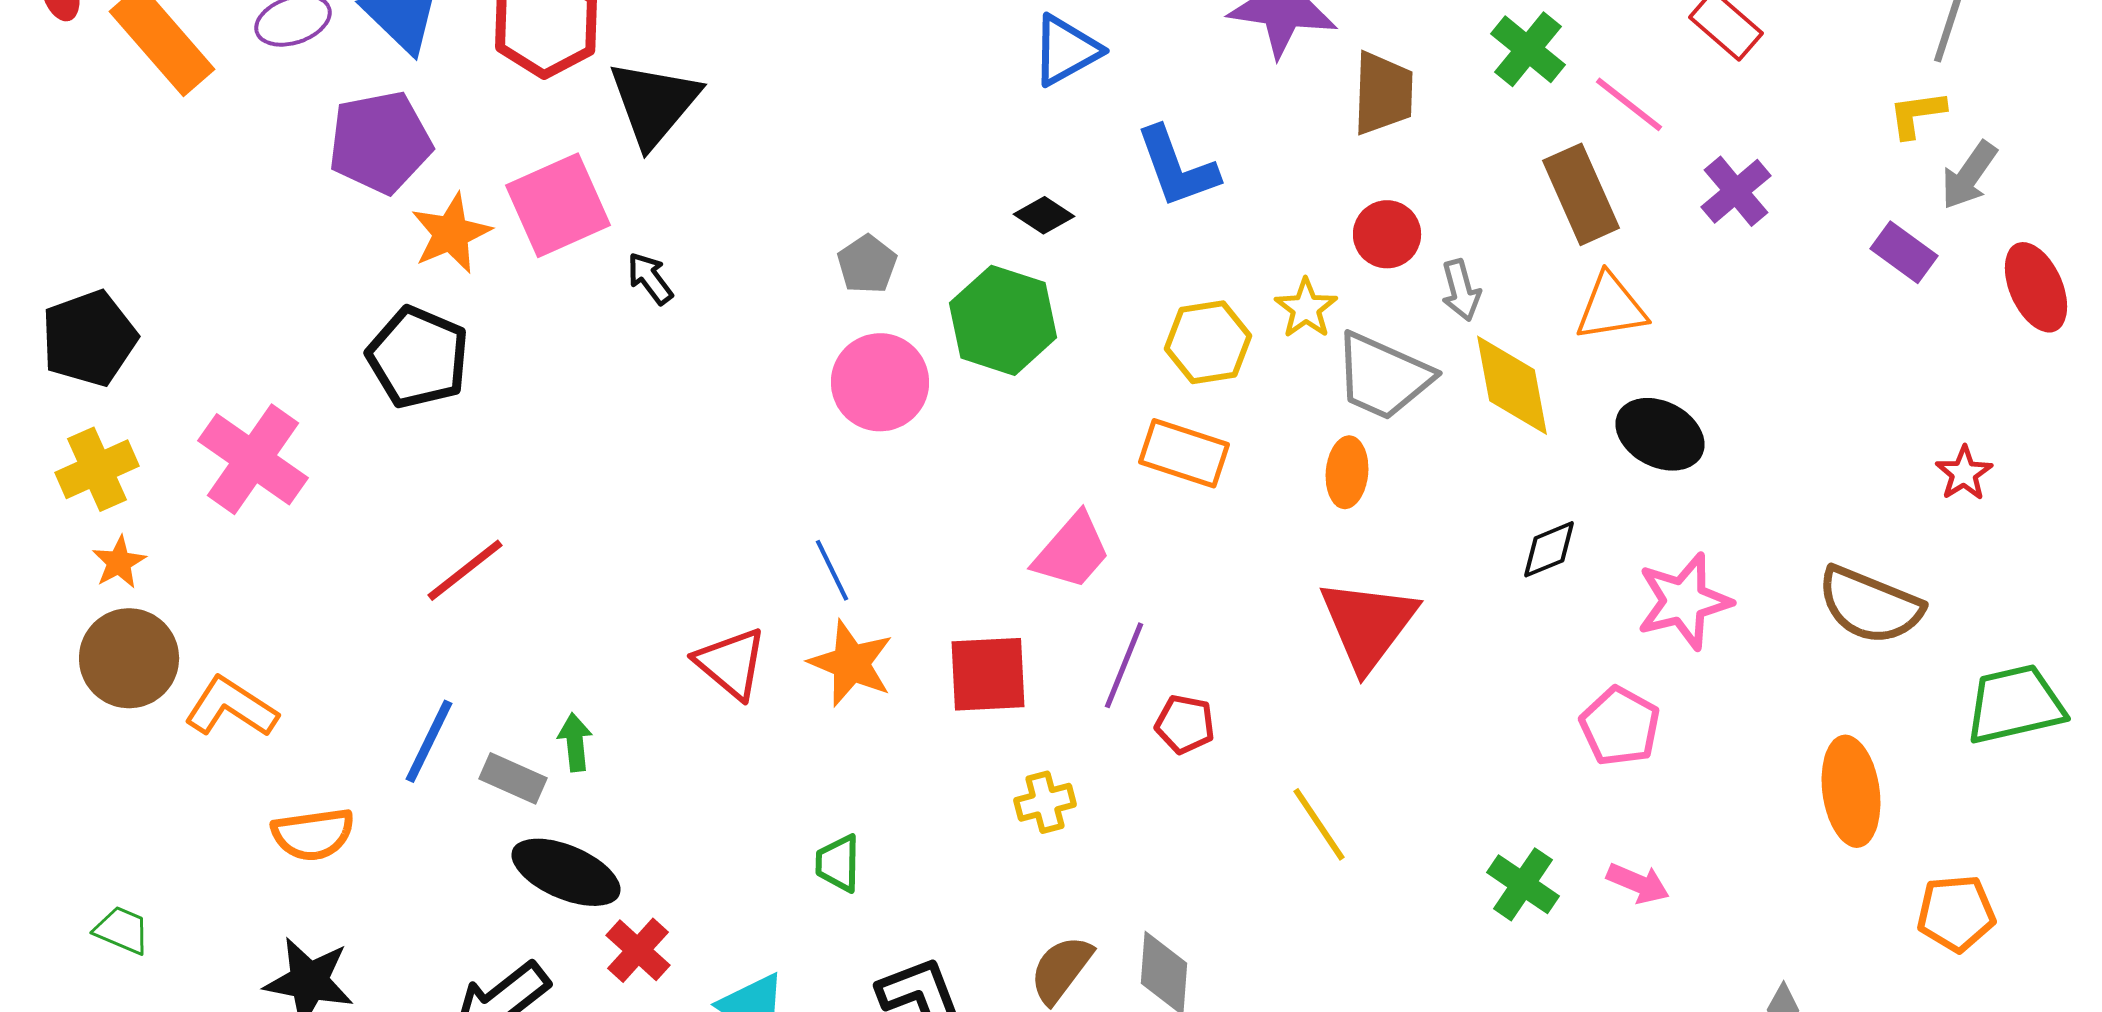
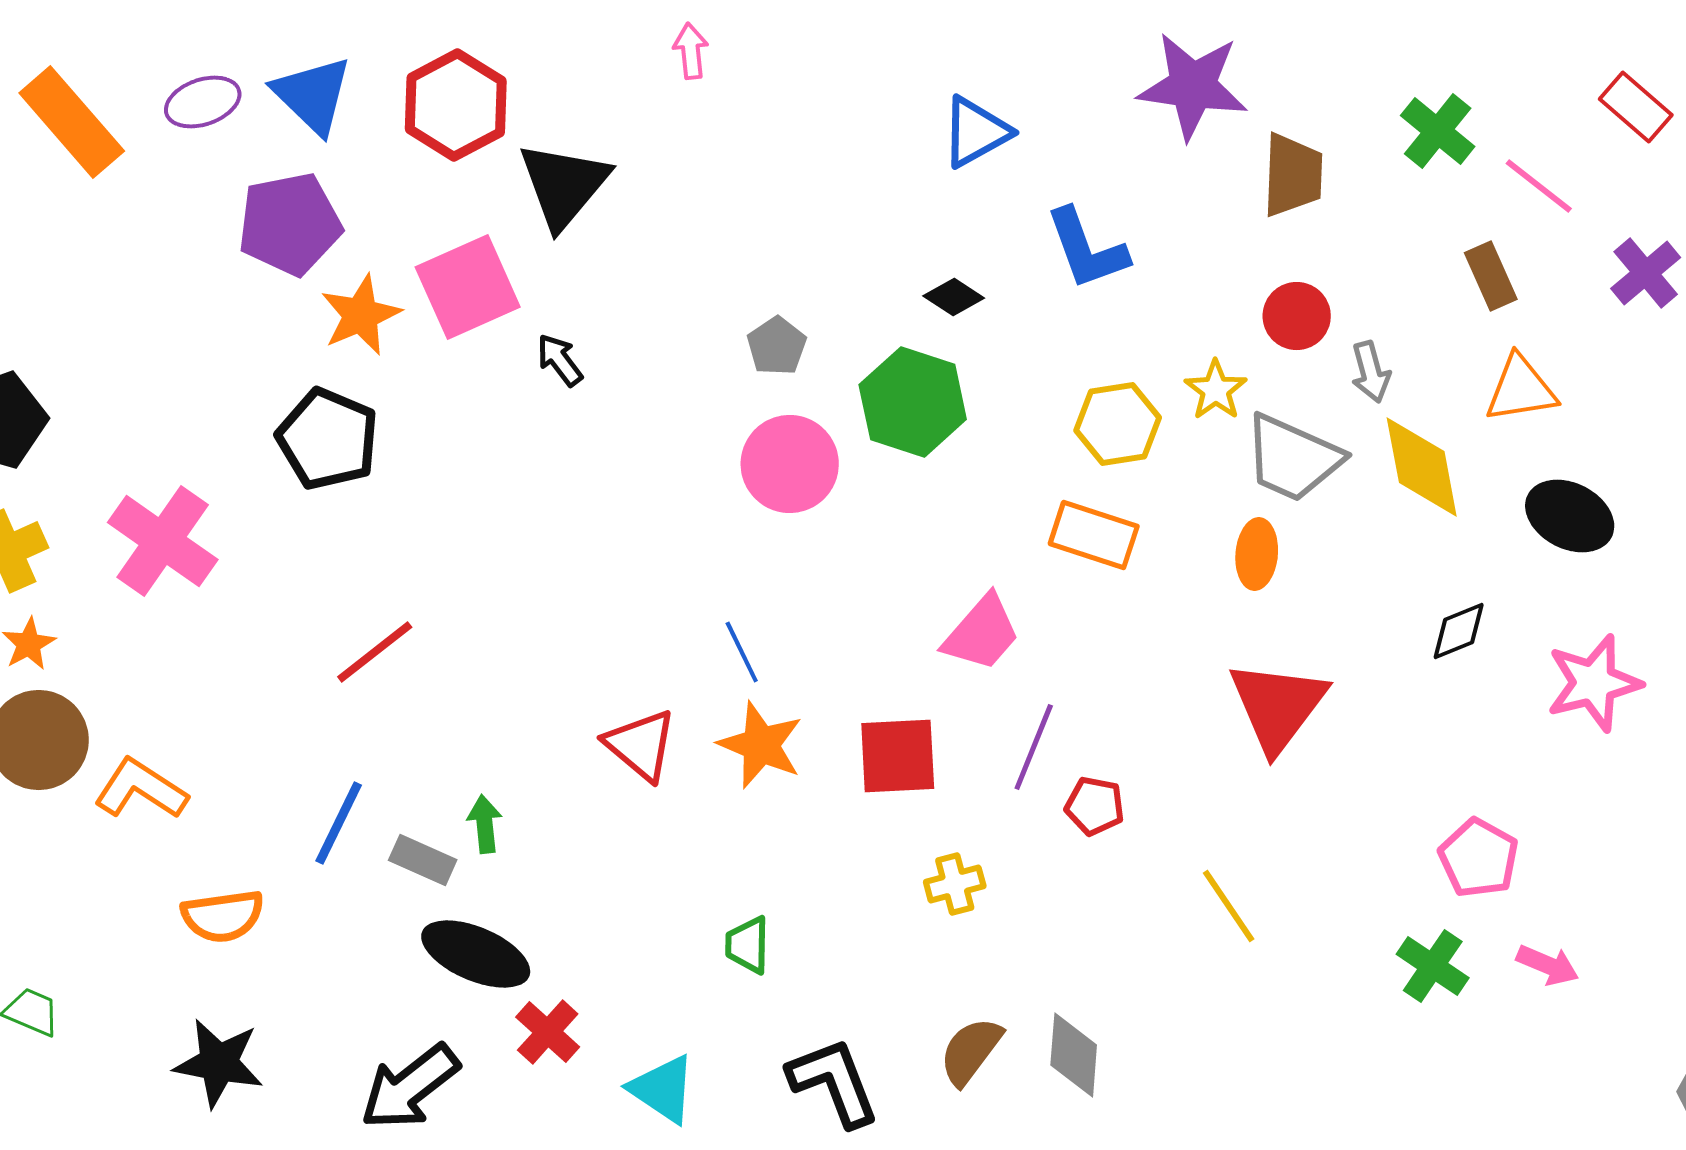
brown rectangle: (1581, 194) -> (1491, 276), size x0.7
pink pentagon: (1620, 726) -> (1479, 858), moved

